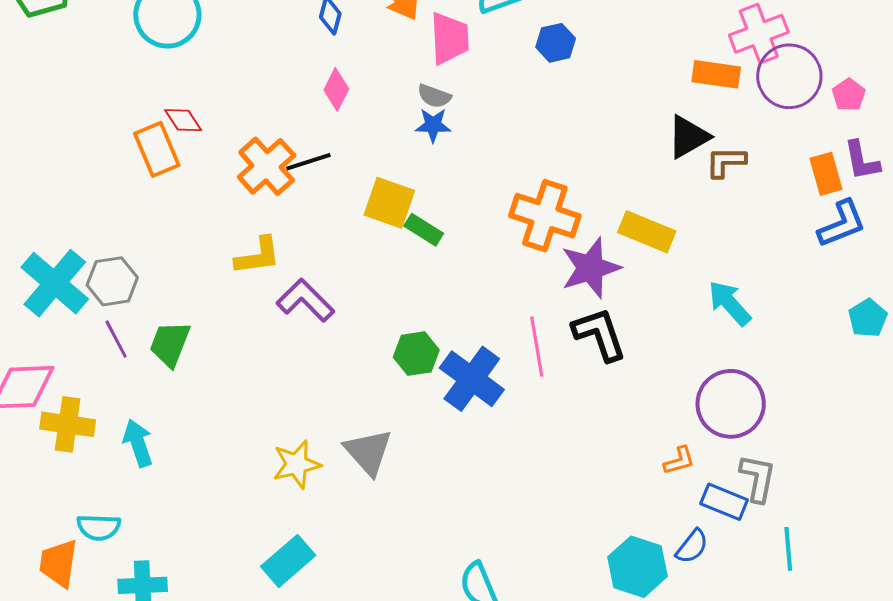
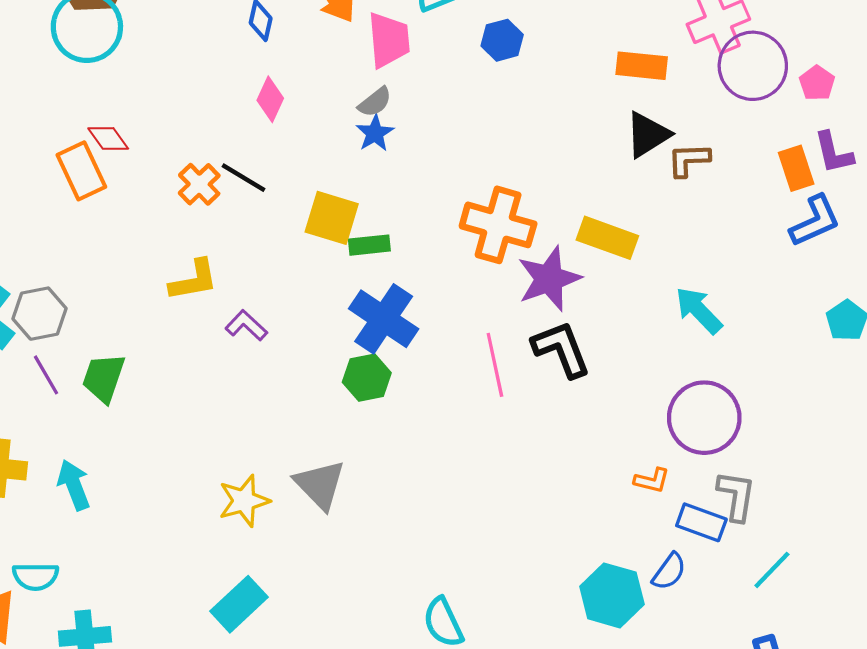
orange rectangle: (716, 74) -> (642, 66), moved
gray semicircle: (434, 96) -> (375, 102), turned -56
blue star: (433, 125) -> (375, 133), turned -30
black line: (308, 162) -> (243, 178), turned 51
orange cross: (267, 166) -> (199, 184), size x0.7
green rectangle: (424, 230) -> (369, 245), turned -36
purple L-shape: (305, 300) -> (246, 325), size x0.7
blue cross: (472, 379) -> (384, 319), moved
orange L-shape: (679, 461) -> (652, 480), turned 32
cyan line: (788, 549) -> (772, 570), turned 51

